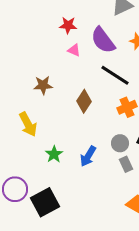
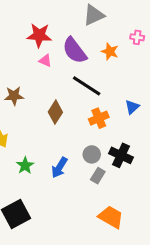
red star: (68, 25) -> (39, 35), size x1.4
gray rectangle: (126, 164) -> (98, 176), turned 56

